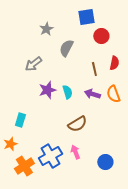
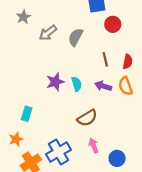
gray star: (46, 29) -> (23, 17), moved
red semicircle: (114, 63) -> (128, 62), moved
gray arrow: (33, 64) -> (48, 33), moved
pink arrow: (75, 152) -> (94, 146), moved

